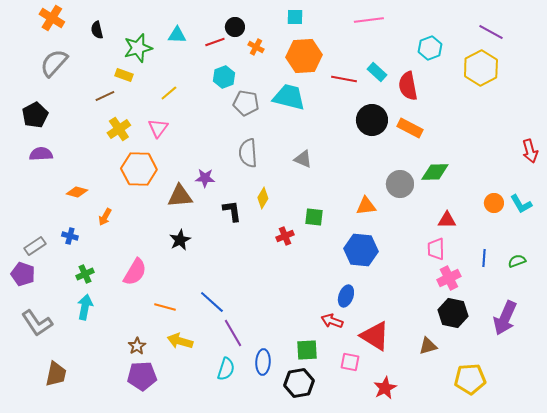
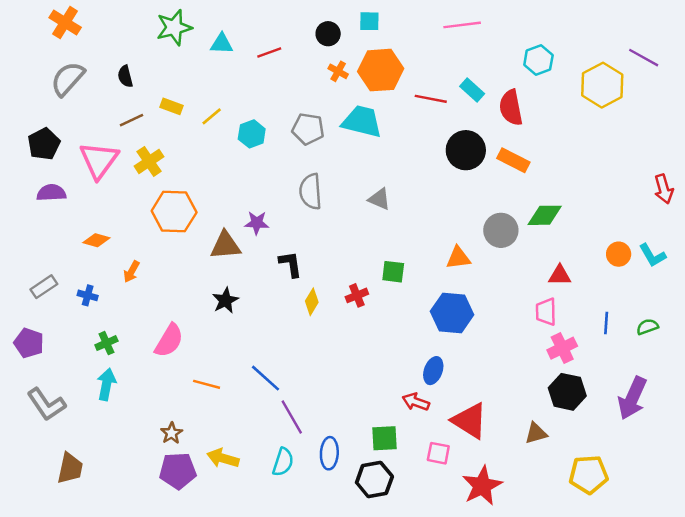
black circle: (235, 27) -> (328, 34), moved
black semicircle: (97, 30) -> (125, 76), moved
purple line: (491, 32) -> (644, 58), moved
orange cross: (256, 47) -> (338, 71), moved
green star: (138, 48) -> (174, 27), moved
yellow rectangle: (124, 75) -> (172, 106), moved
cyan hexagon: (224, 77) -> (252, 134), moved
pink triangle: (158, 128) -> (99, 160), moved, size x1.6
yellow diamond: (263, 198) -> (312, 302), moved
gray rectangle: (35, 246) -> (44, 287), moved
yellow arrow: (180, 341) -> (223, 458), moved
red star: (385, 388) -> (482, 486), size x1.4

